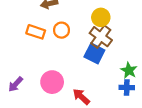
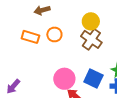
blue square: (94, 53) -> (93, 78), moved
pink circle: (52, 82) -> (64, 79), moved

